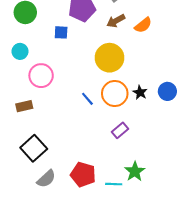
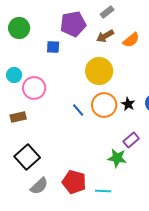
cyan circle: (20, 51) -> (14, 75), moved
purple rectangle: (120, 130) -> (131, 140), moved
green star: (135, 171) -> (117, 158), moved, turned -30

